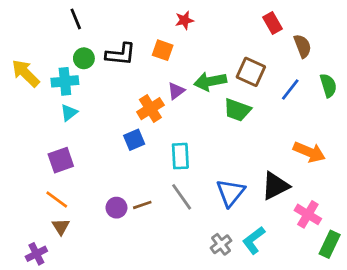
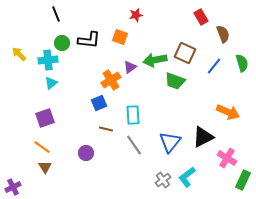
yellow arrow: (26, 73) -> (19, 54), size x0.7
brown line: (142, 205) -> (106, 129), moved, turned 32
purple cross: (36, 254) -> (13, 187), moved

